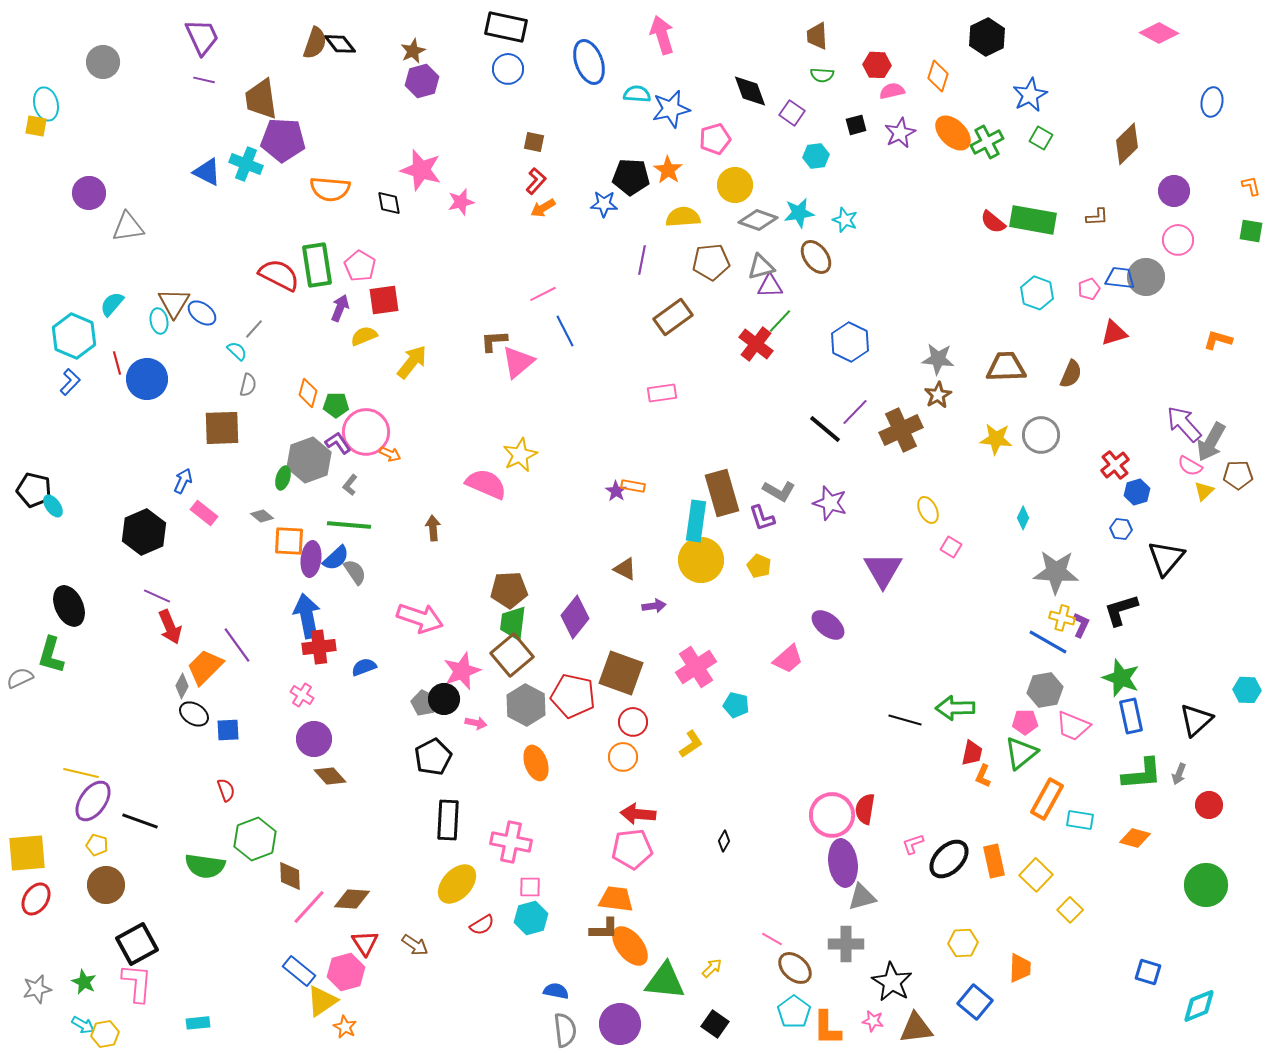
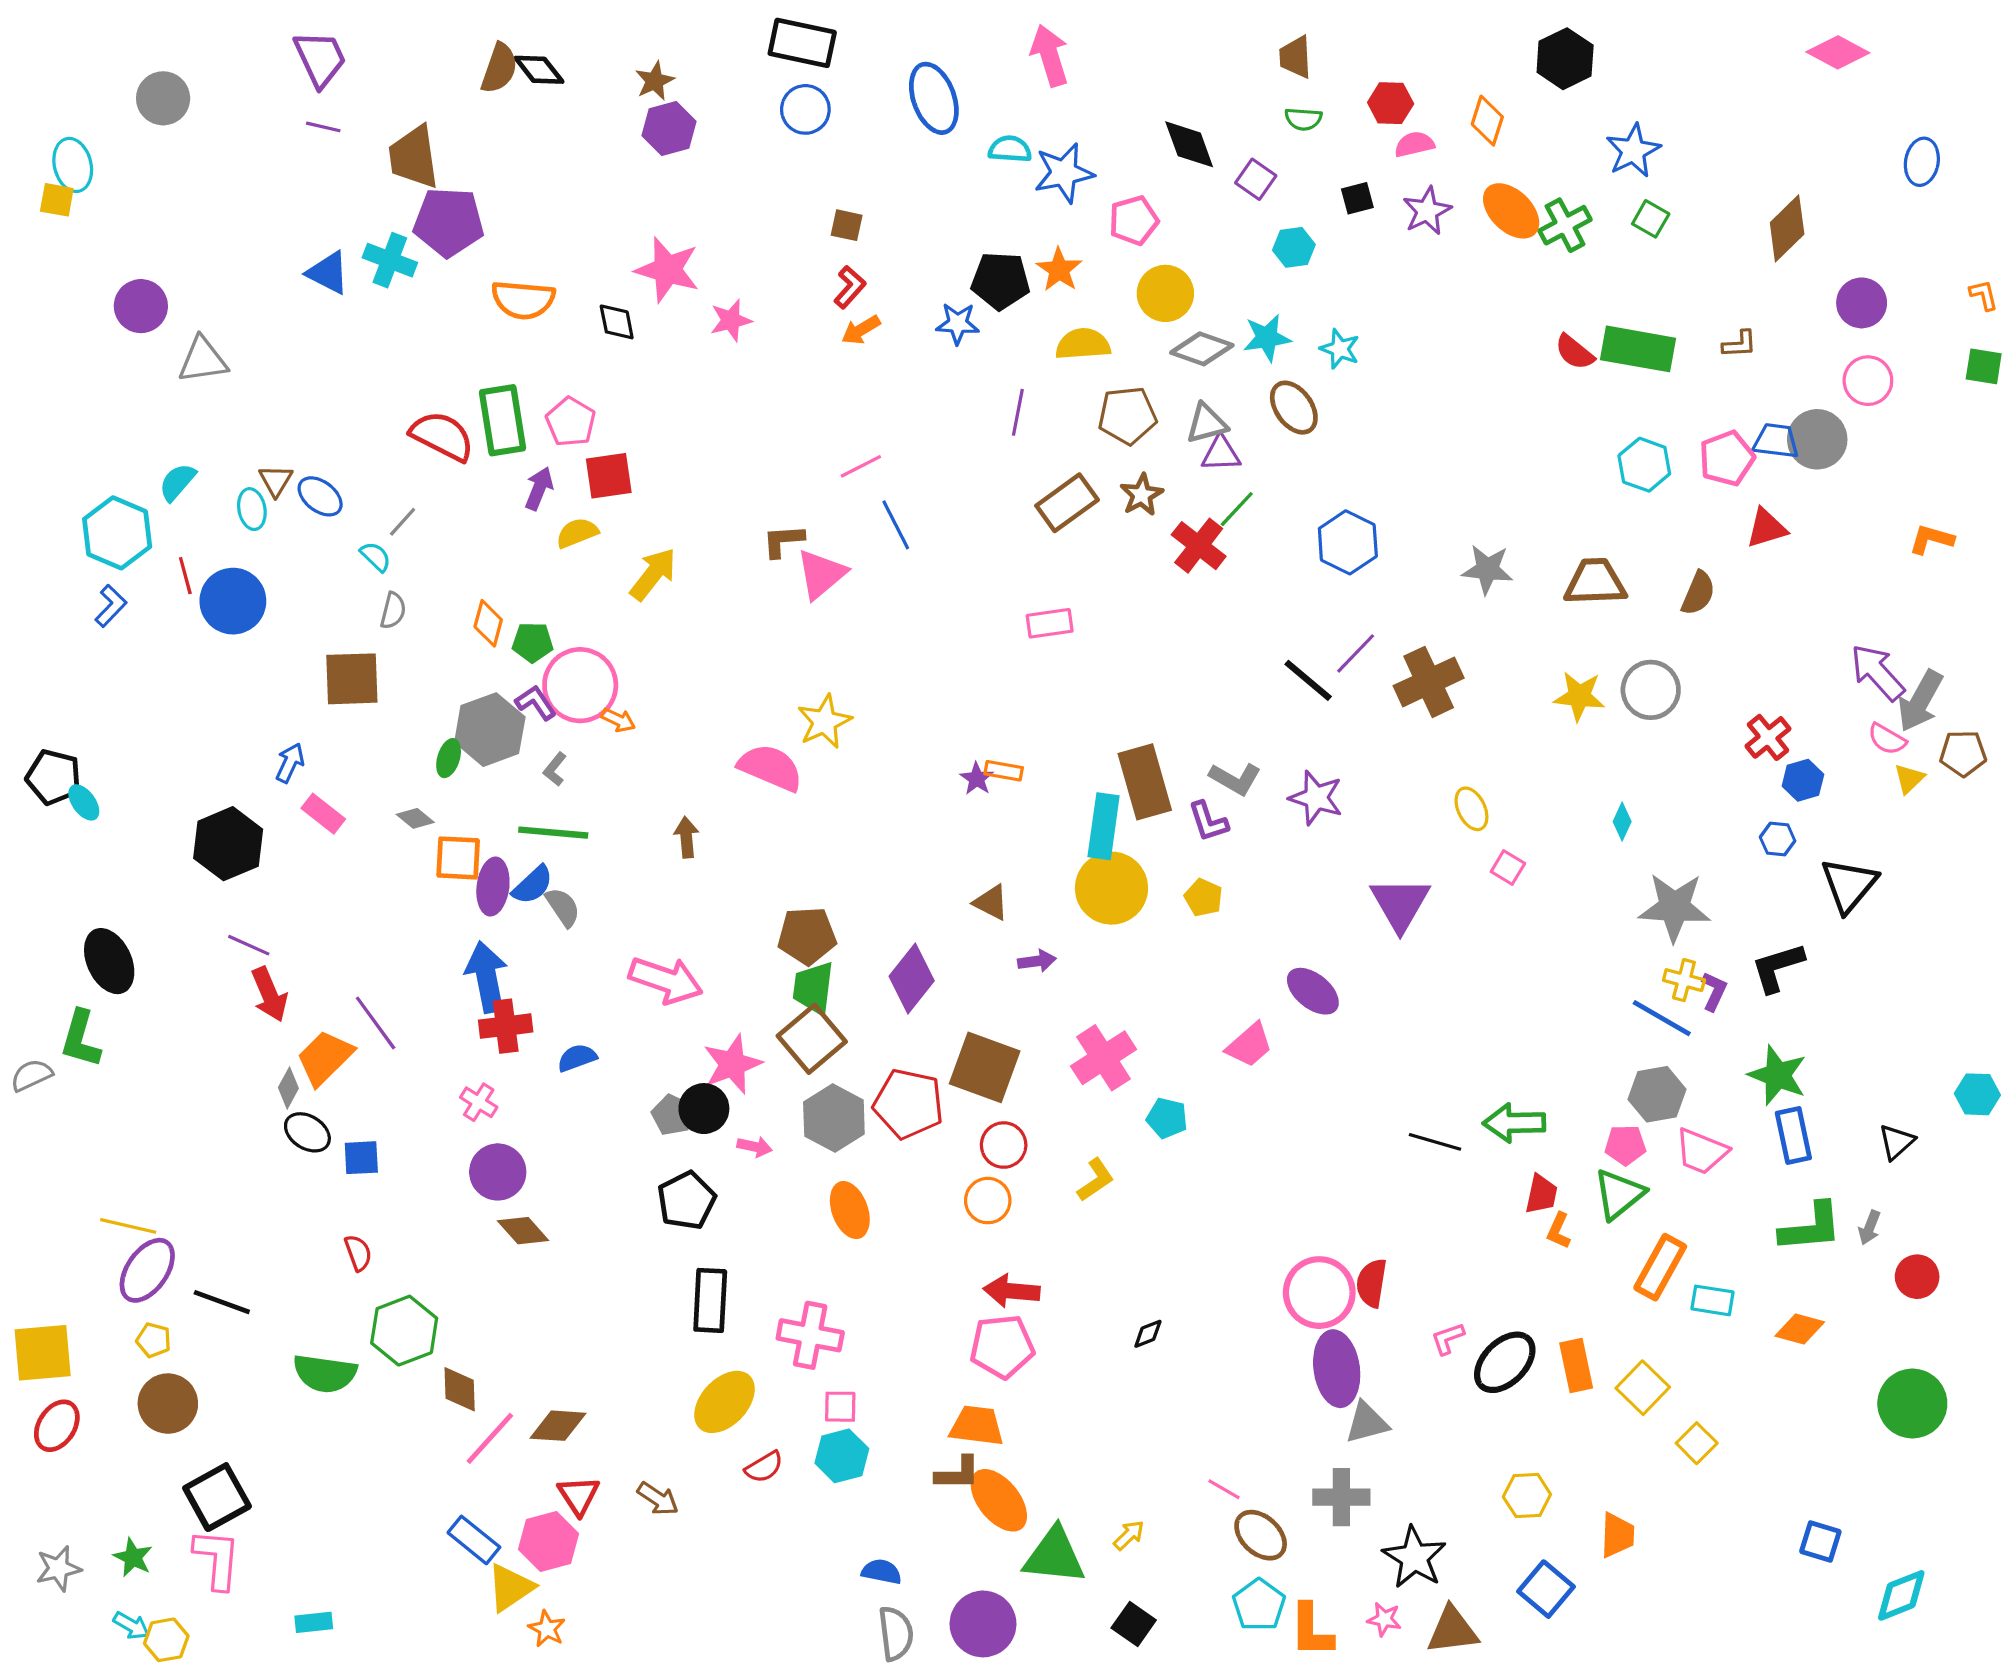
pink pentagon: (1089, 289) -> (1727, 458), size x1.6
brown triangle: (174, 303) -> (276, 481), size x0.7
brown star: (938, 395) -> (1142, 495), moved
black triangle: (1196, 720) -> (1896, 1142), size x0.7
black diamond: (724, 841) -> (1148, 1334), turned 40

